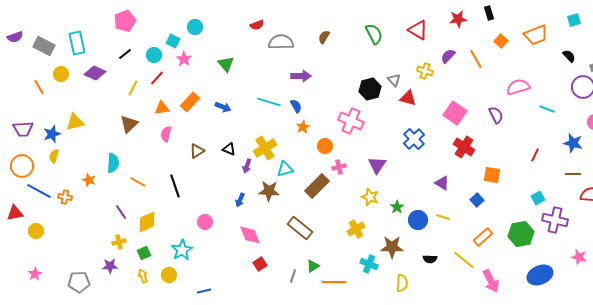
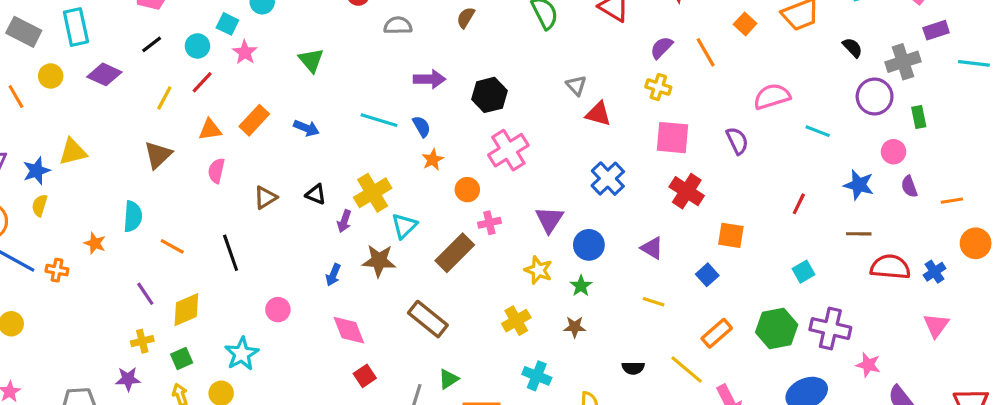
gray semicircle: (281, 42) -> (398, 25), size x0.7
yellow cross: (425, 71) -> (658, 87), moved
black hexagon: (370, 89) -> (489, 95), moved
pink square: (455, 113) -> (673, 138), turned -30
pink cross: (351, 121) -> (508, 150), turned 35
cyan triangle: (285, 169) -> (404, 226), turned -30
blue circle: (418, 220) -> (589, 245), moved
purple cross: (555, 220) -> (830, 329), moved
brown star: (392, 247) -> (575, 327), moved, size x0.6

